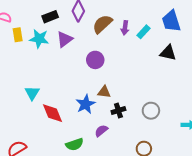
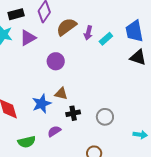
black triangle: (168, 53) -> (138, 57), moved

